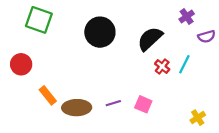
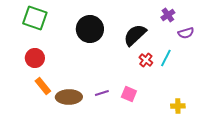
red circle: (21, 64) -> (35, 58), moved
yellow cross: (198, 118) -> (178, 106), turned 32

